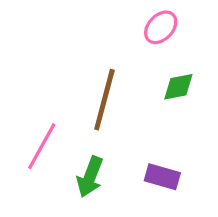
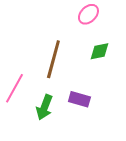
purple rectangle: (162, 177) -> (79, 99), moved

